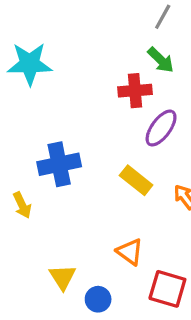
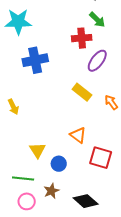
blue cross: (59, 164) -> (35, 60), moved

